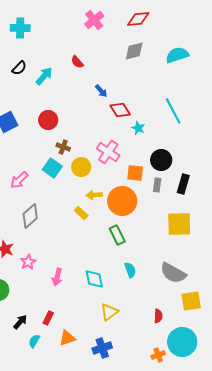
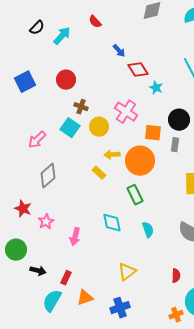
cyan diamond: (94, 279) -> (112, 223), moved
black arrow: (20, 322) -> (38, 271), moved, turned 63
cyan semicircle: (34, 341) -> (52, 301), size x1.6

